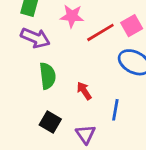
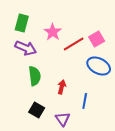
pink star: (72, 16) -> (53, 32), turned 30
red arrow: (84, 91) -> (62, 87), turned 48

